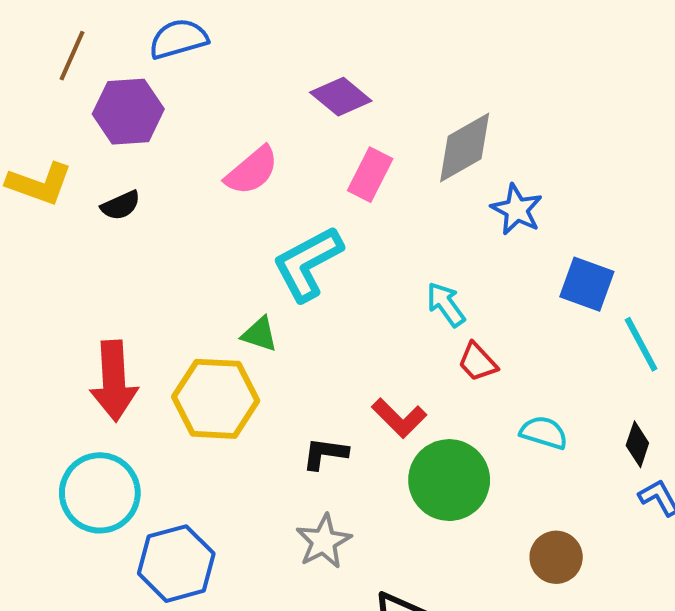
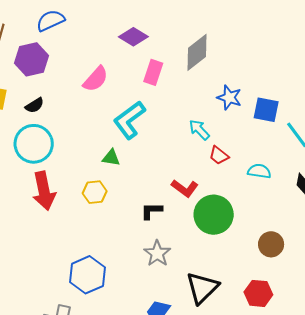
blue star: (517, 210) -> (229, 98), moved
yellow hexagon: (216, 399) -> (95, 192), size x0.6
cyan semicircle: (544, 433) -> (259, 171), moved
cyan circle: (100, 493) -> (34, 144), moved

